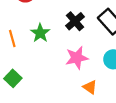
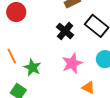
green star: (40, 33) -> (32, 67), moved

